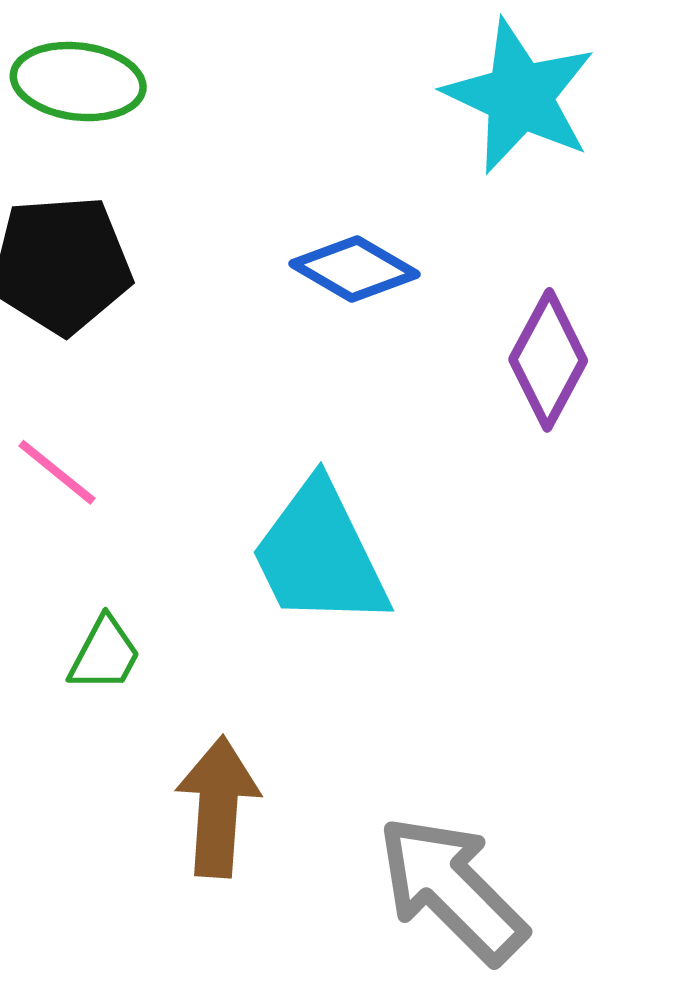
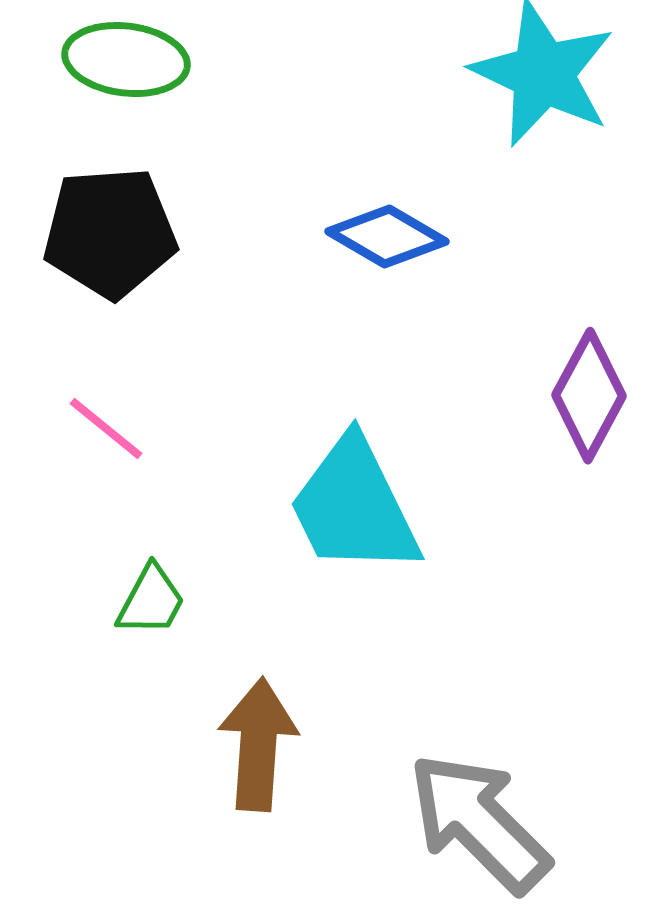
purple diamond: (548, 360) -> (589, 396), moved

